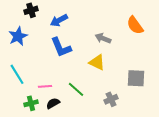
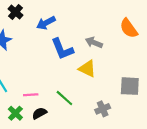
black cross: (31, 10) -> (15, 12), turned -32
blue L-shape: (61, 47) -> (62, 49), moved
green cross: (31, 103) -> (15, 113), turned -32

